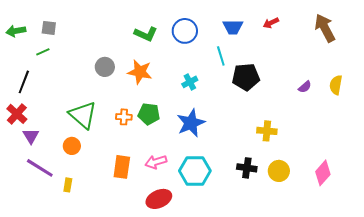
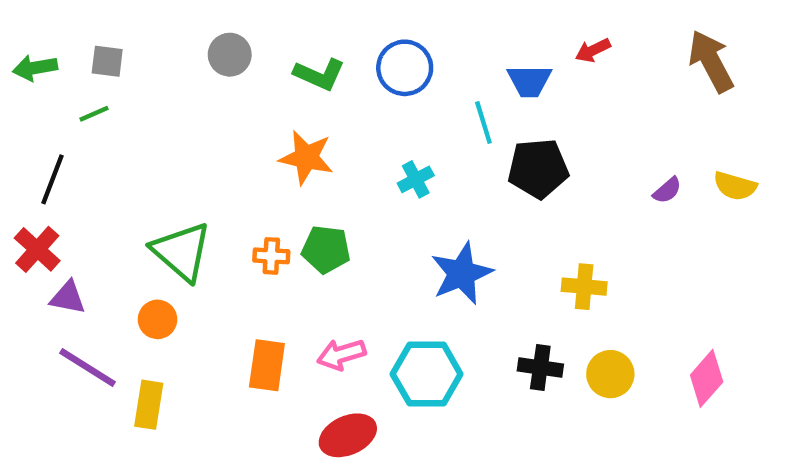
blue trapezoid: (233, 27) -> (529, 81), moved
gray circle: (105, 67) -> (230, 55), moved
yellow semicircle: (336, 85) -> (735, 186), turned -84
blue star: (191, 123) -> (462, 273), moved
purple triangle: (31, 136) -> (68, 298), turned -48
yellow rectangle: (68, 185) -> (149, 405), size x1.5

